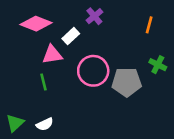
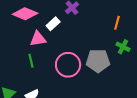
orange line: (149, 25) -> (117, 23), moved
pink circle: (93, 71) -> (68, 65), moved

